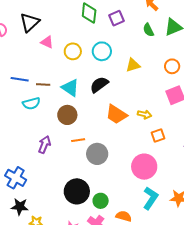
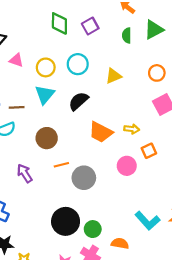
green semicircle: (148, 30) -> (127, 35), turned 32
cyan triangle: (70, 88) -> (45, 95), moved, turned 42
purple arrow: (44, 145) -> (25, 173), turned -48
pink circle: (144, 167) -> (127, 166), moved, size x0.7
cyan L-shape: (150, 198) -> (147, 221), turned 110

